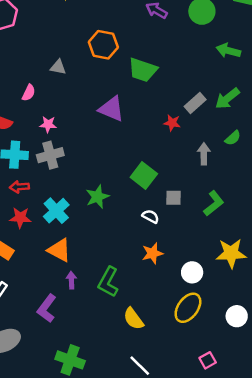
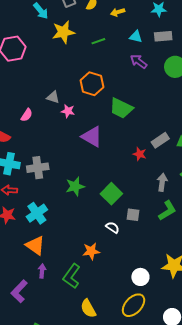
pink star: (48, 124) -> (68, 111), moved
green star: (97, 197) -> (75, 186), moved
green L-shape: (214, 203) -> (167, 211), moved
orange star: (152, 253) -> (91, 251), moved

